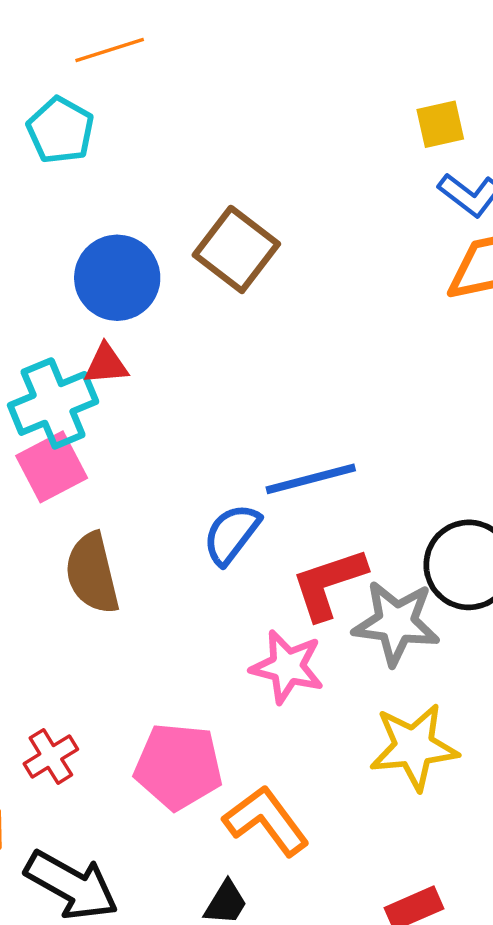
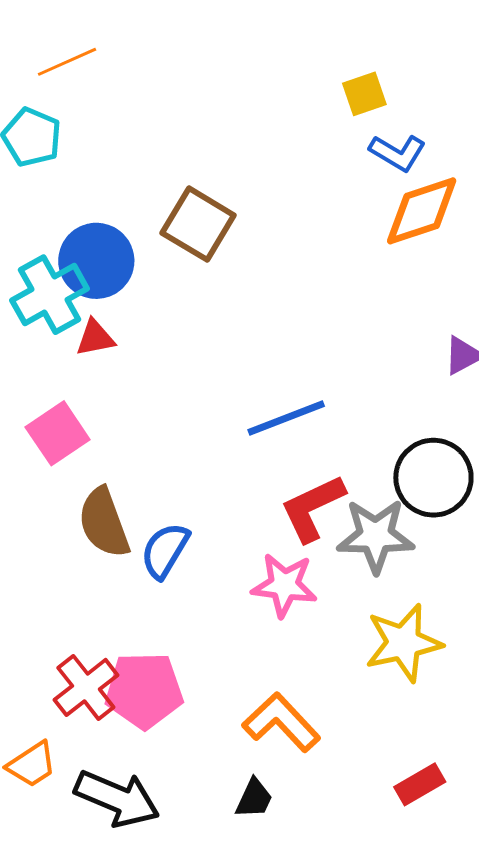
cyan cross: (53, 403) -> (50, 295), moved
blue semicircle: (231, 534) -> (165, 551), moved
red cross: (51, 756) -> (86, 687), size x1.4
pink pentagon: (178, 766) -> (144, 690), moved

